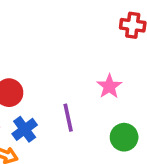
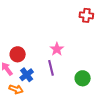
pink star: (109, 86) -> (57, 49), moved

